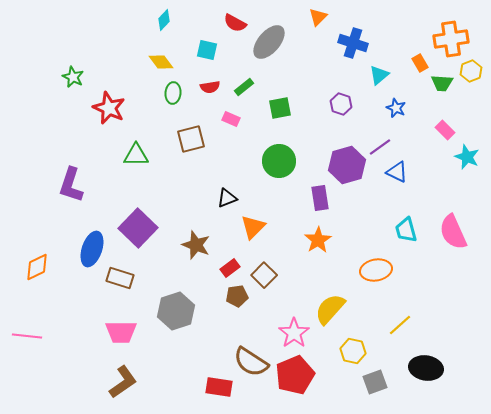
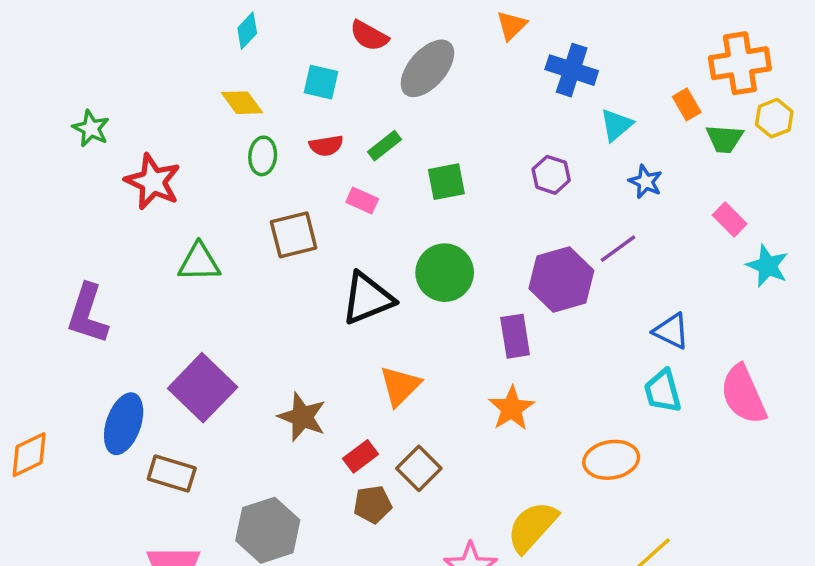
blue triangle: (397, 172) -> (671, 331), moved
black triangle: (227, 198) -> (367, 298), moved, size x1.6

